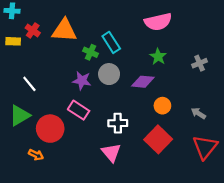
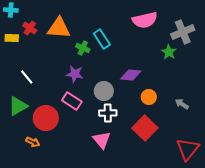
green star: (158, 57) -> (169, 52), moved
gray cross: (200, 63) -> (183, 32), moved, size x1.6
gray circle: (109, 74) -> (104, 91), moved
red triangle: (205, 147) -> (188, 149), moved

